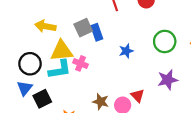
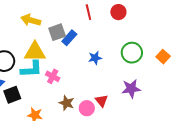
yellow arrow: (45, 26) -> (31, 20), moved
blue rectangle: (97, 32) -> (69, 38), turned 56
pink cross: (80, 63) -> (53, 76), moved

